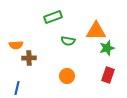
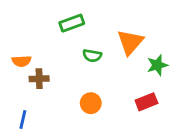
orange triangle: (96, 31) -> (130, 42), turned -50
green star: (107, 48) -> (157, 65), moved
red rectangle: (108, 75) -> (146, 102), turned 49

